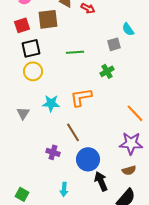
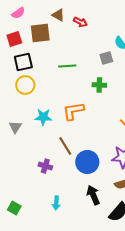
green cross: (107, 71) -> (99, 85), turned 32
blue circle: (88, 159) -> (87, 162), moved

